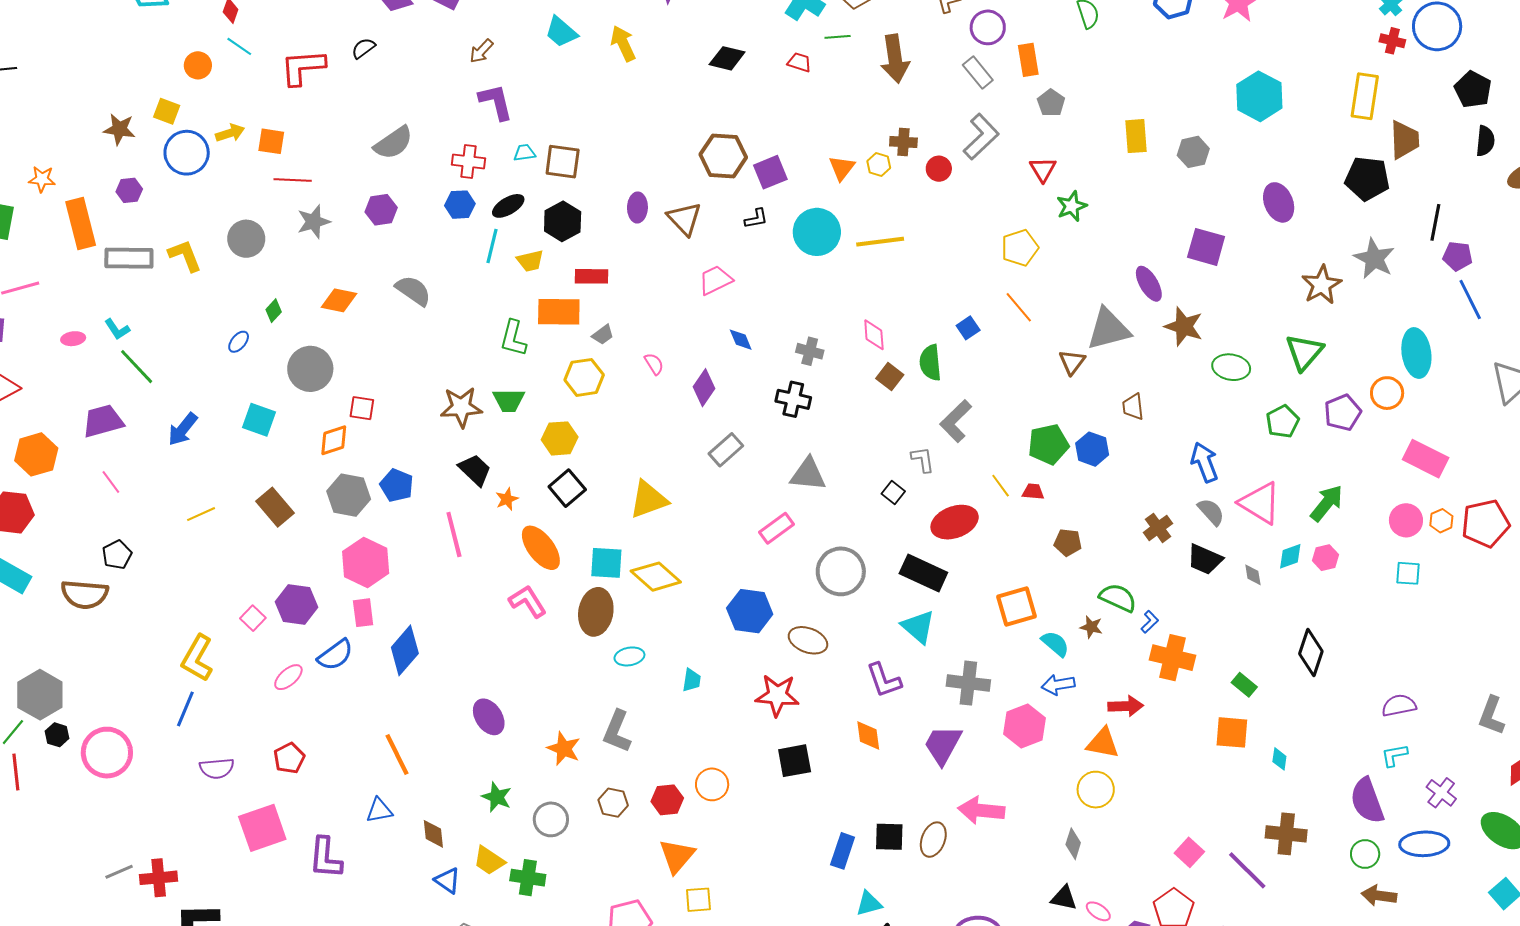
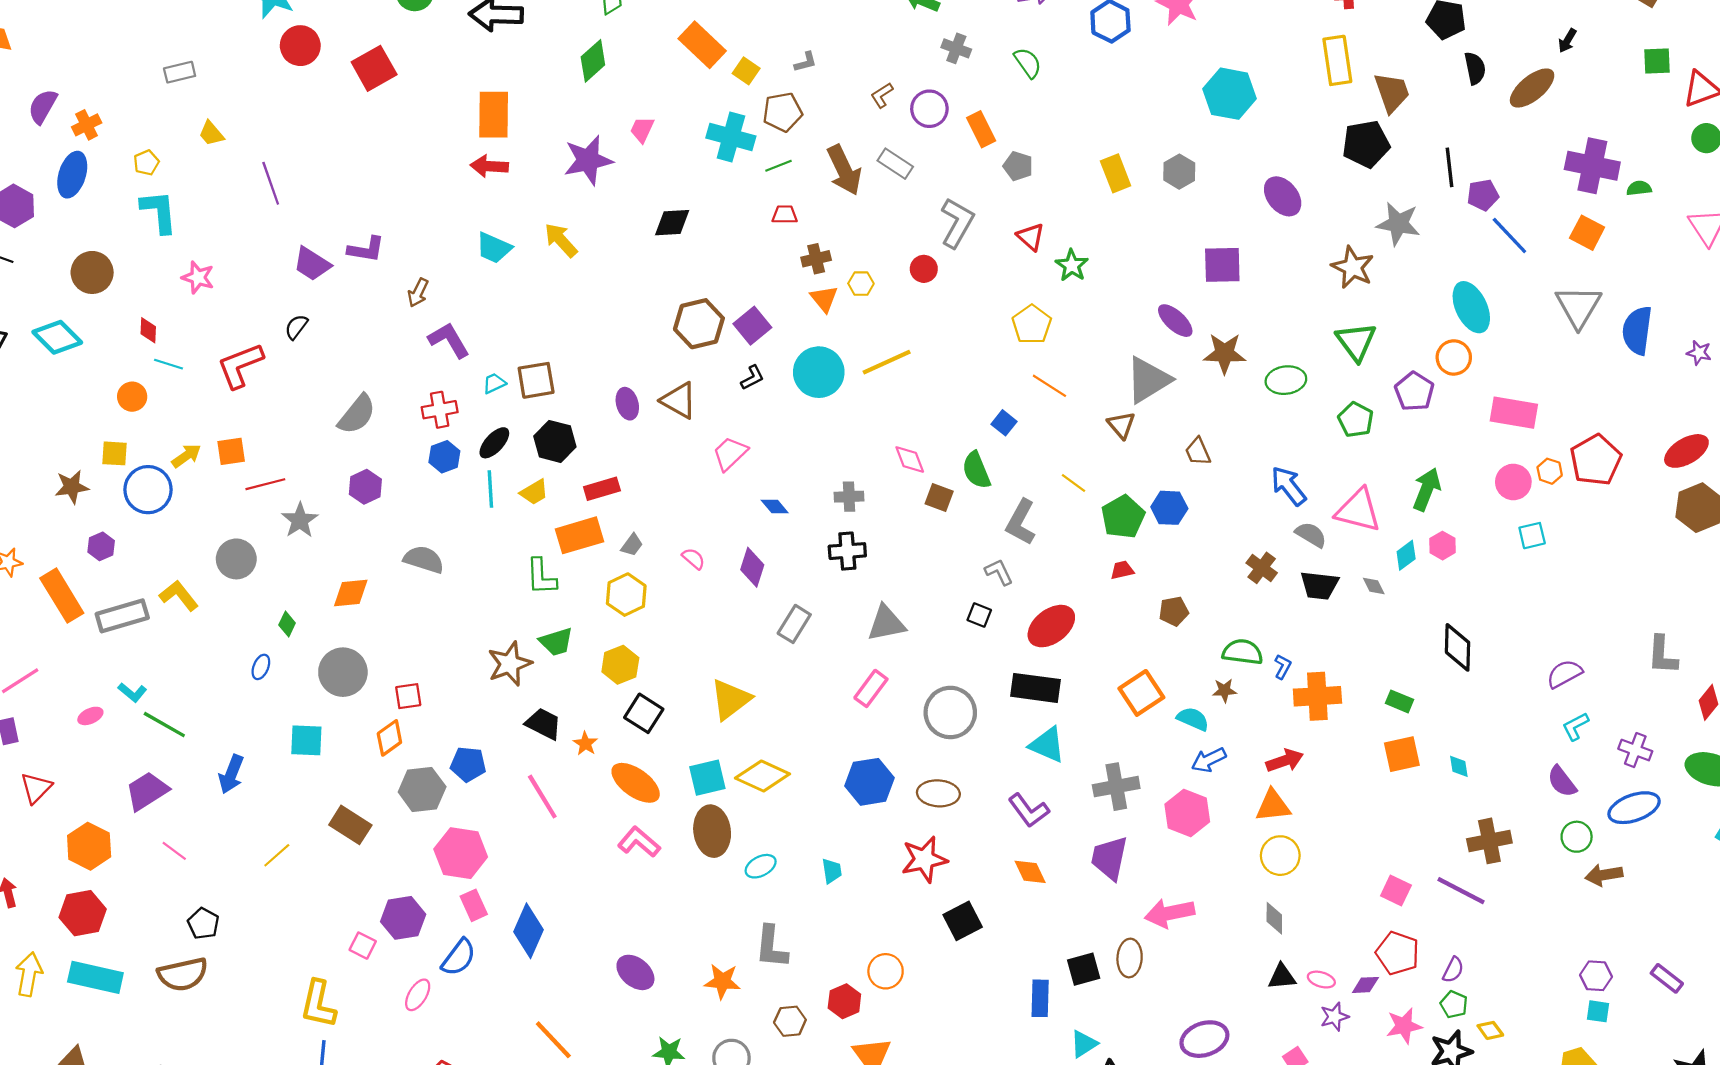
red trapezoid: (799, 62) -> (785, 215), moved
gray rectangle: (978, 72) -> (895, 164), moved
brown cross: (903, 142) -> (816, 259), moved
yellow line: (1001, 486) -> (1074, 483), moved
purple semicircle: (1367, 801) -> (1562, 781), size x0.7

